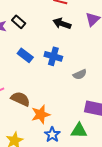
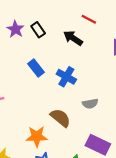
black arrow: (62, 24) -> (73, 38), moved
brown semicircle: (20, 99) -> (60, 118), moved

